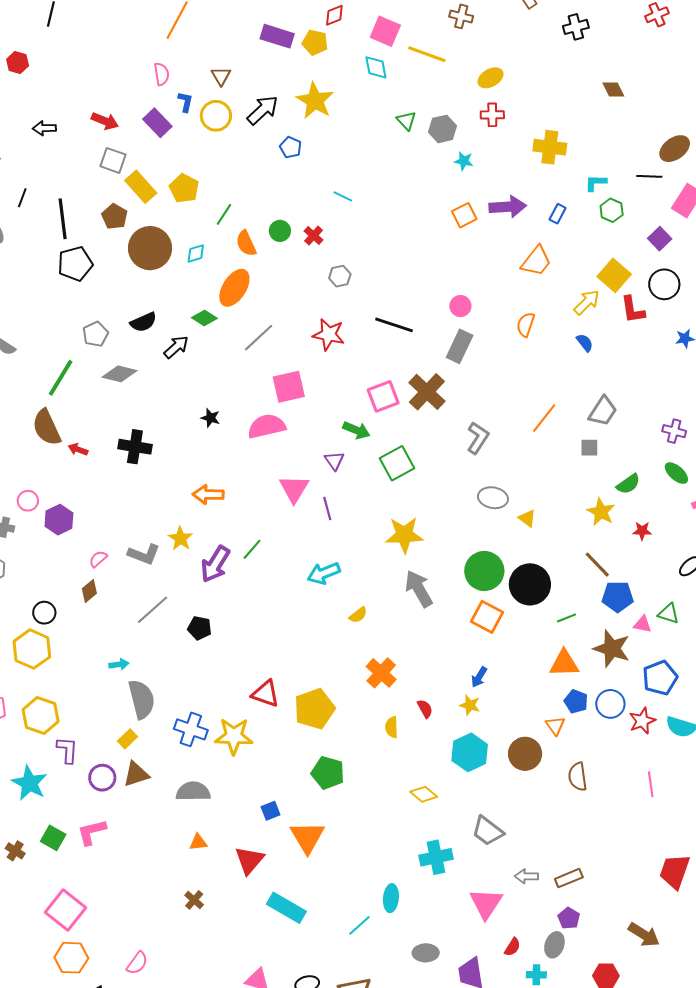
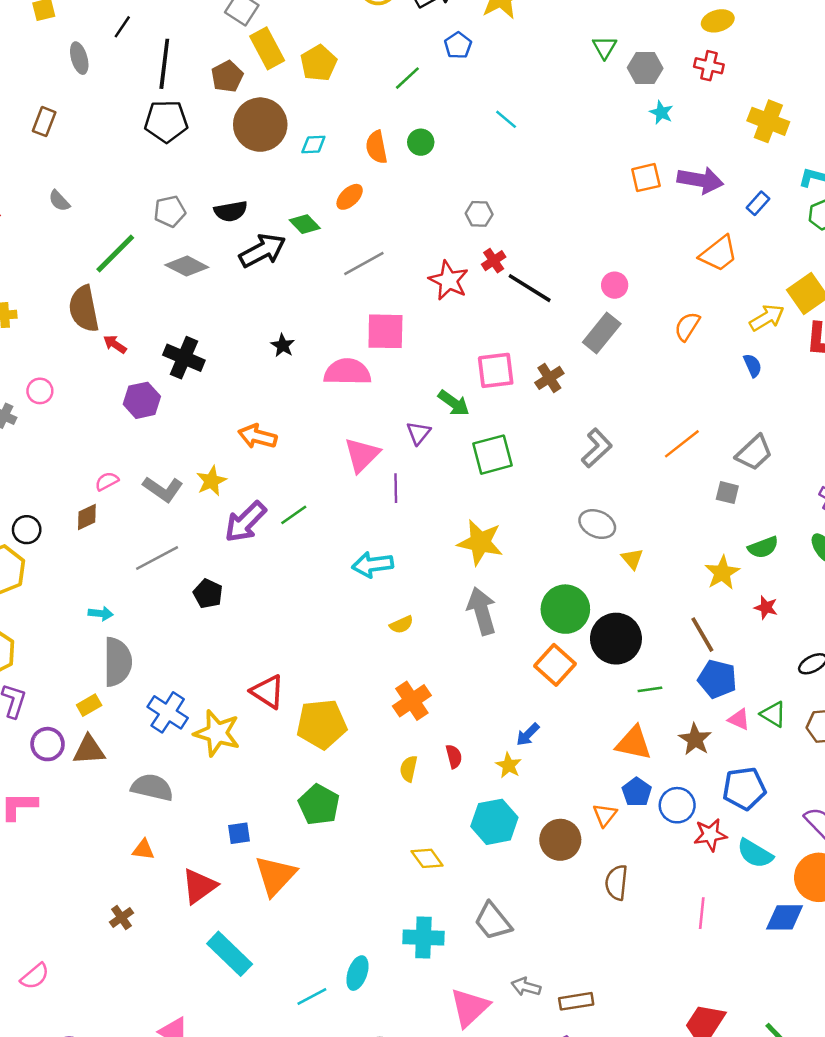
green line: (224, 214) -> (407, 78), moved
red cross: (314, 236) -> (494, 261), moved
orange ellipse: (234, 288) -> (350, 197), size x0.6
black arrow: (176, 347) -> (262, 251), size x1.4
brown cross: (427, 392) -> (549, 378), size x0.6
purple hexagon: (59, 520) -> (142, 400), moved
brown star: (612, 648) -> (695, 739), size x0.7

